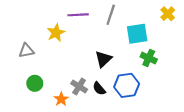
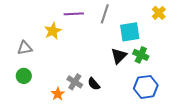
black triangle: (103, 59) -> (119, 56), moved
green circle: (35, 83) -> (24, 76), moved
blue hexagon: (127, 85) -> (146, 87), moved

